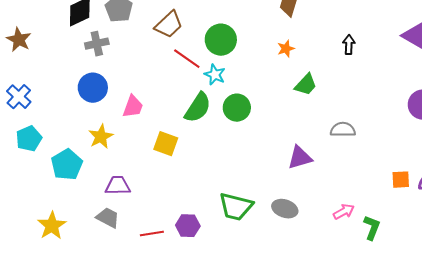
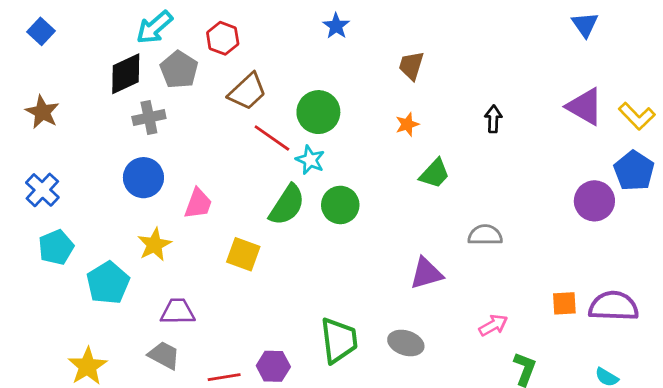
green trapezoid: (236, 207) -> (339, 340), turned -111
pink arrow: (344, 212) -> (493, 325), moved

